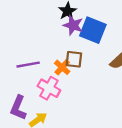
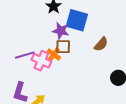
purple star: (73, 25) -> (61, 31), moved
pink cross: (49, 88) -> (41, 61), moved

